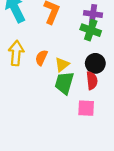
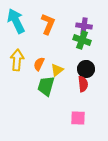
green trapezoid: (64, 83) -> (46, 86), moved
pink square: (86, 108) -> (78, 118), moved

